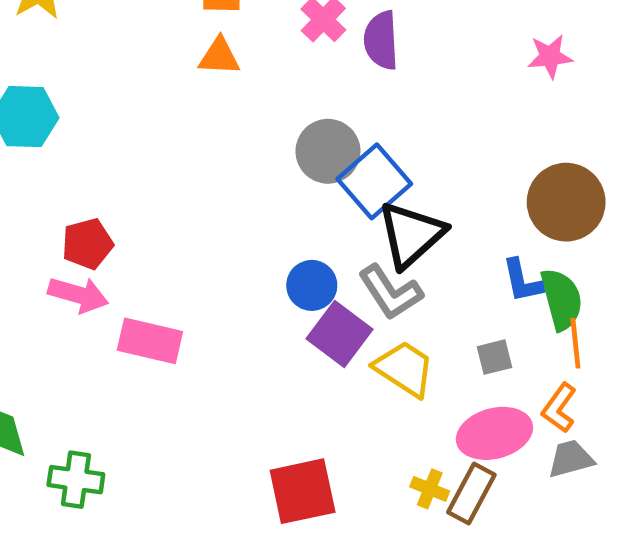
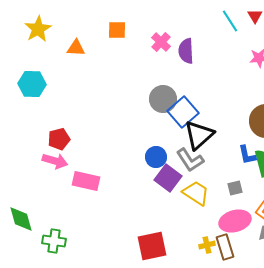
orange triangle: (219, 56) -> (76, 48), moved
yellow cross: (430, 489) -> (207, 245), turned -35
brown rectangle: (471, 494) -> (225, 247), turned -45

